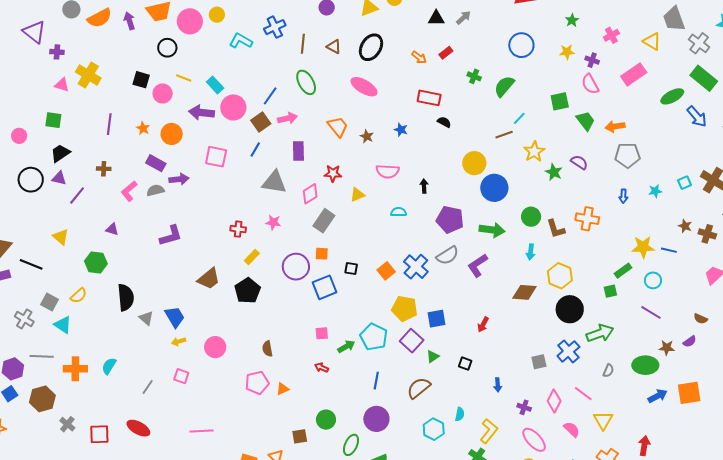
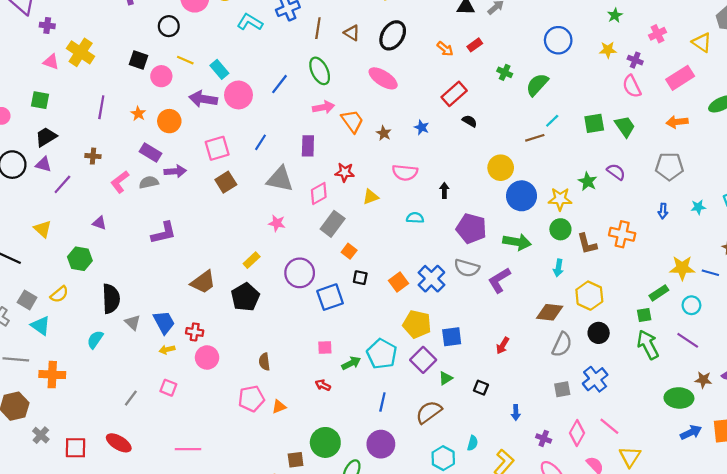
red rectangle: (429, 98) -> (454, 94), turned -55
green square: (560, 101) -> (594, 123), moved
pink arrow: (287, 118) -> (323, 107), moved
brown square: (261, 122) -> (226, 182), moved
orange arrow: (615, 126) -> (677, 122), moved
yellow star: (534, 152) -> (560, 199), moved, turned 30
pink square: (216, 157) -> (217, 148), turned -30
red cross: (238, 229) -> (195, 332), moved
orange square: (322, 254) -> (349, 251), moved, turned 32
gray semicircle: (448, 255) -> (467, 268), turned 45
black circle: (570, 309) -> (599, 333), size x0.7
green arrow: (600, 333) -> (648, 345), moved, turned -100
cyan semicircle: (109, 366) -> (95, 339), moved
gray semicircle: (608, 371) -> (562, 344), moved, size x1.6
green circle: (326, 420) -> (325, 442), size x1.4

